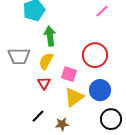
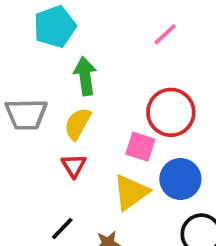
pink line: (102, 11) -> (165, 34), moved
pink square: (69, 74) -> (140, 147), moved

